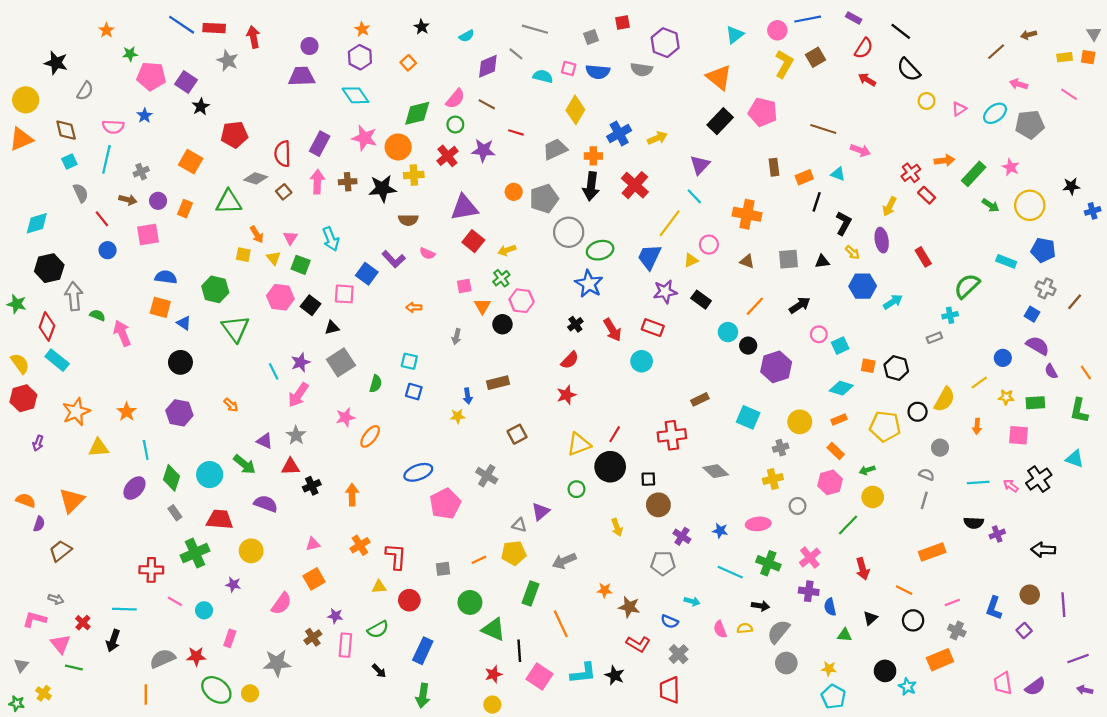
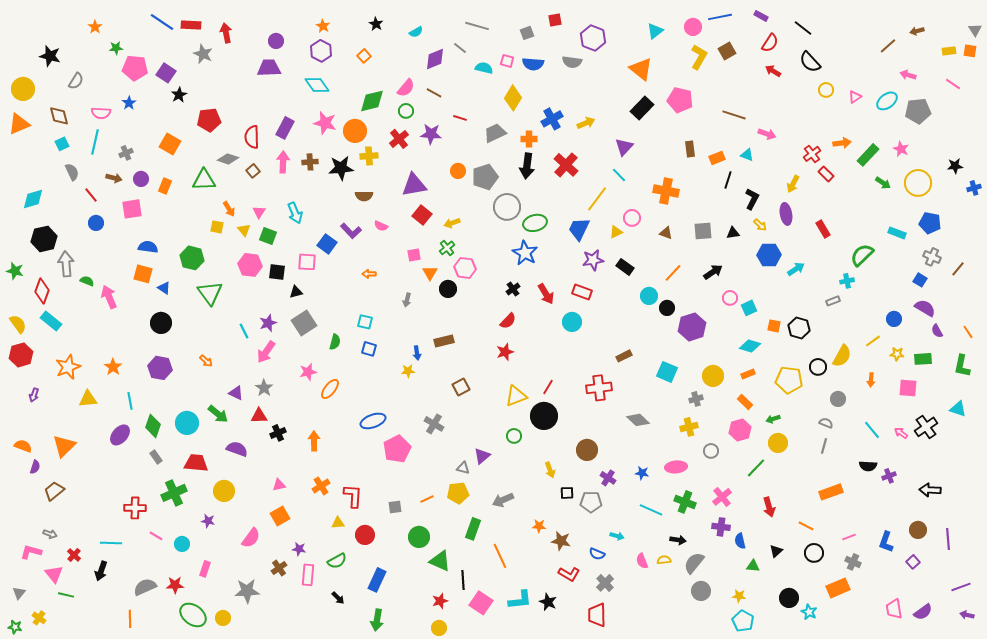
black square: (311, 305) -> (277, 272), turned -30
black square: (648, 479) -> (567, 493), moved
cyan line: (978, 482) -> (872, 430), turned 54

